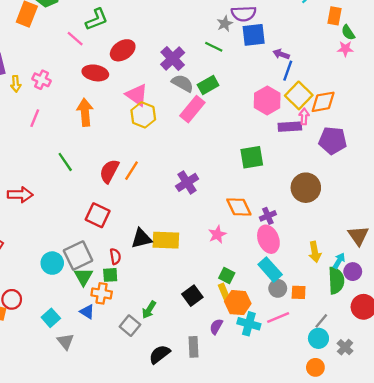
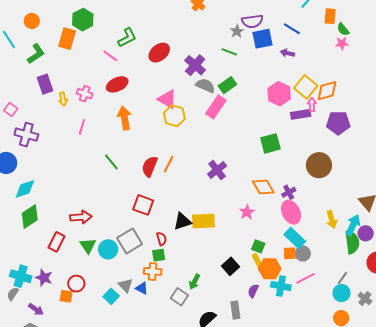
red ellipse: (123, 50) -> (159, 53), moved
blue line: (288, 71) -> (292, 29), moved, turned -72
red ellipse: (95, 73) -> (117, 84), moved, turned -30
red arrow: (20, 195) -> (81, 217), moved
cyan arrow: (339, 261) -> (353, 225), size x1.5
green triangle: (83, 277) -> (88, 246), moved
orange square: (299, 292) -> (290, 253), moved
gray triangle: (65, 341) -> (126, 285), moved

